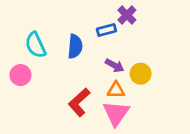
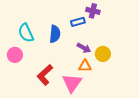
purple cross: (127, 15) -> (93, 11), turned -32
red L-shape: (79, 102) -> (45, 75), moved
pink triangle: (116, 113) -> (72, 83), moved

